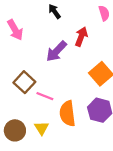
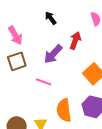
brown square: (24, 82) -> (17, 61), moved, turned 30
pink line: (45, 96) -> (43, 82), moved

